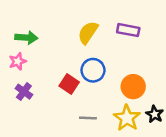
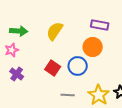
yellow semicircle: (88, 33) -> (55, 31), moved
blue circle: (93, 70) -> (78, 66), moved
orange circle: (133, 87) -> (93, 47), moved

